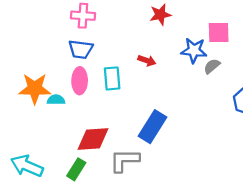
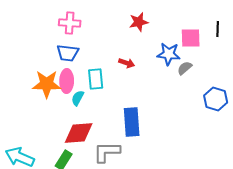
orange star: (35, 89) -> (47, 84), moved
cyan semicircle: (56, 100) -> (78, 98), moved, turned -63
blue rectangle: (152, 127) -> (132, 122), turned -36

